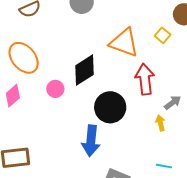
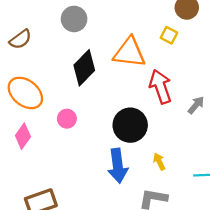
black diamond: (84, 70) -> (84, 68), moved
yellow arrow: (160, 123) -> (159, 162), moved

